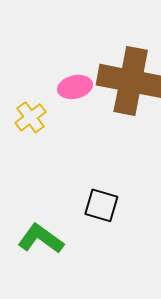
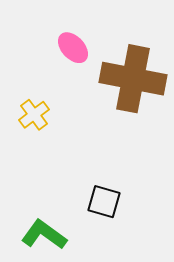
pink ellipse: (75, 87) -> (73, 48), moved, turned 60

